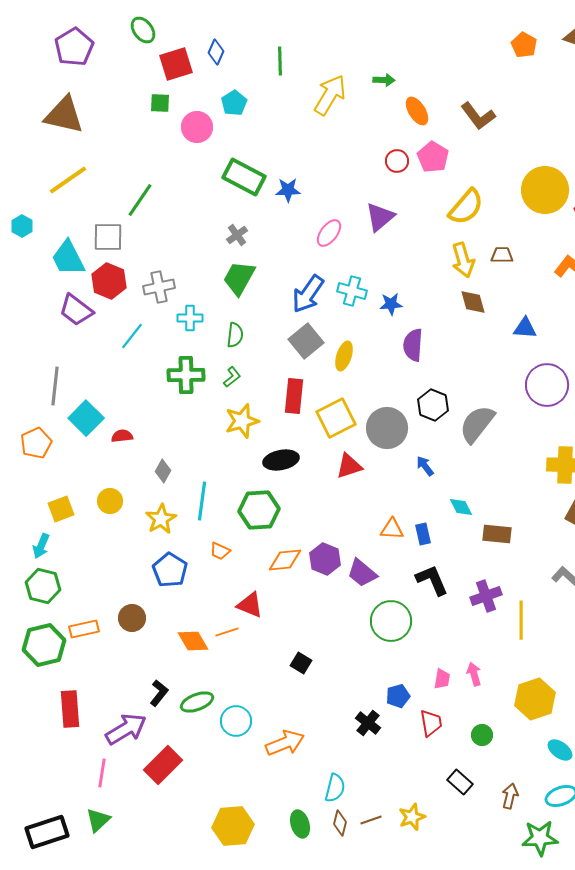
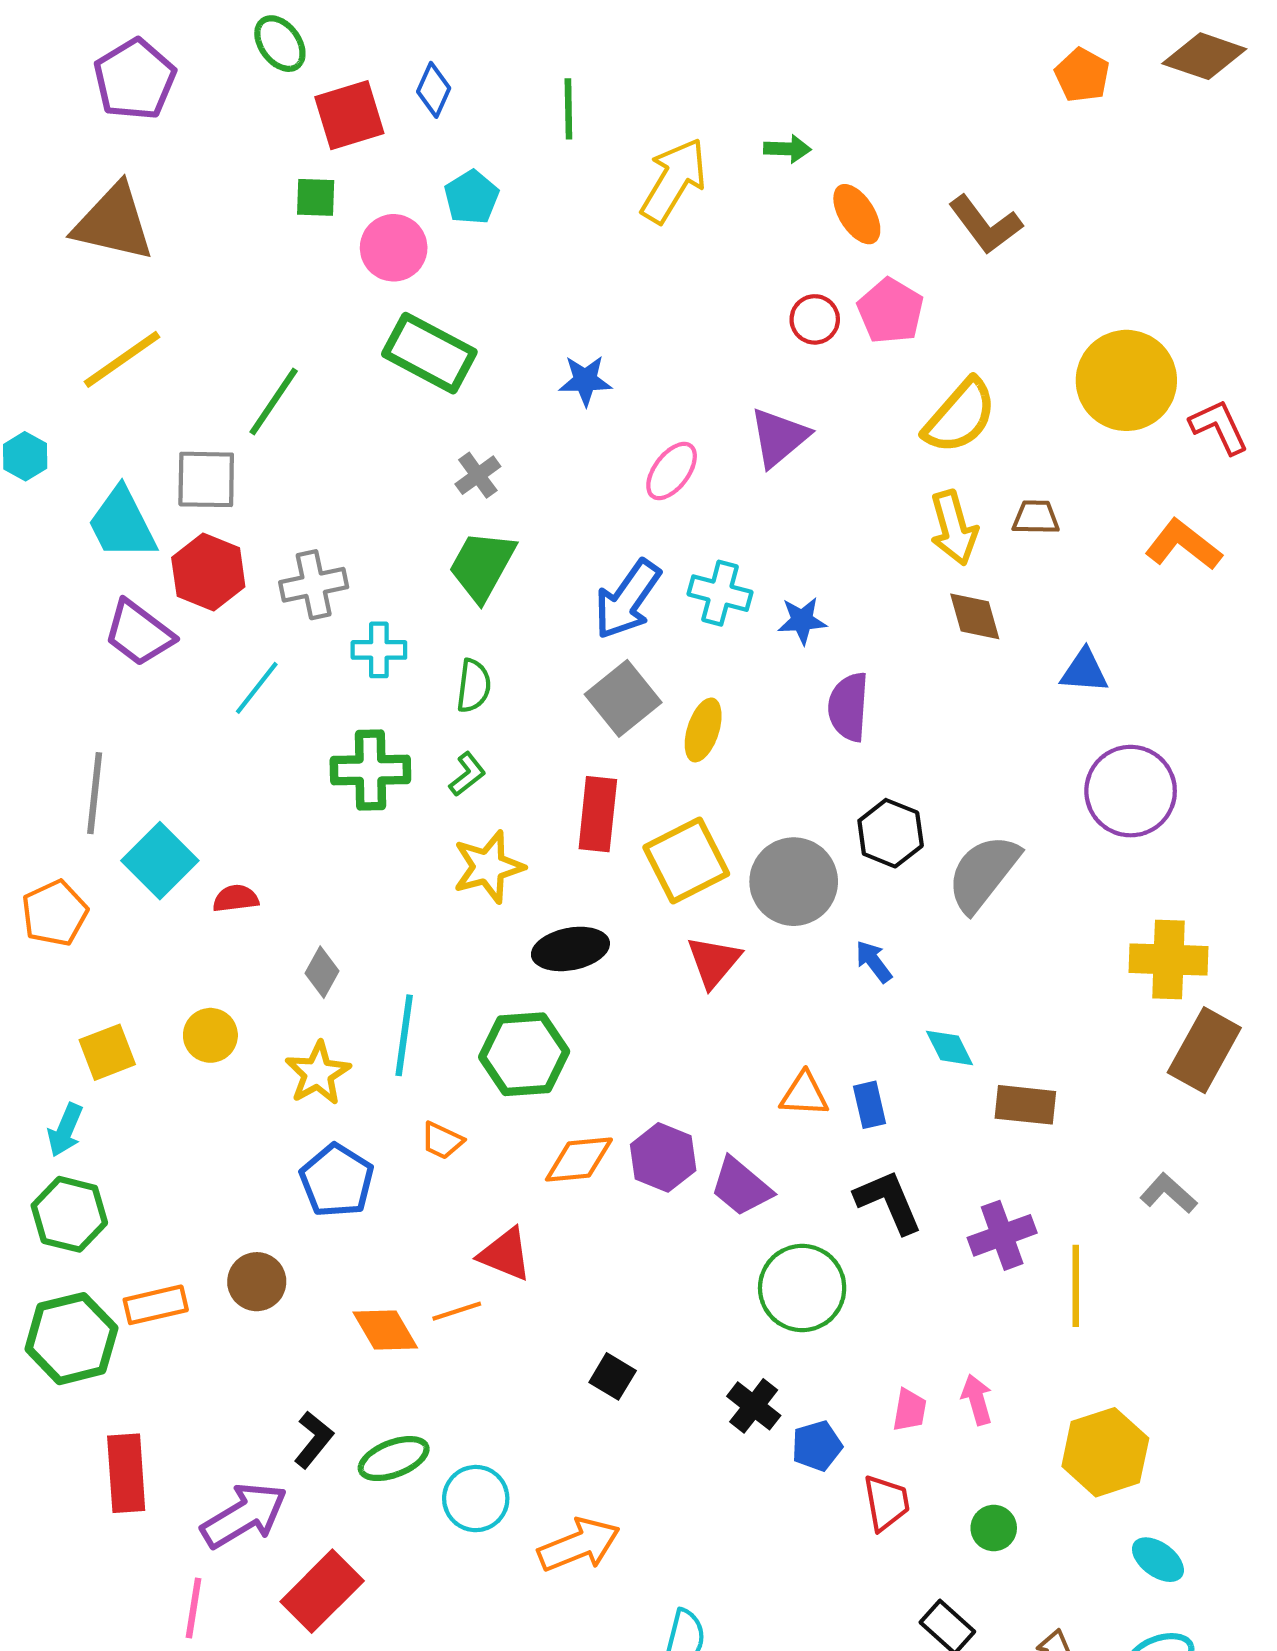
green rectangle: (244, 177) -> (429, 353), moved
red triangle: (349, 466) -> (714, 962), turned -32
black cross: (368, 723) -> (754, 1406), moved

